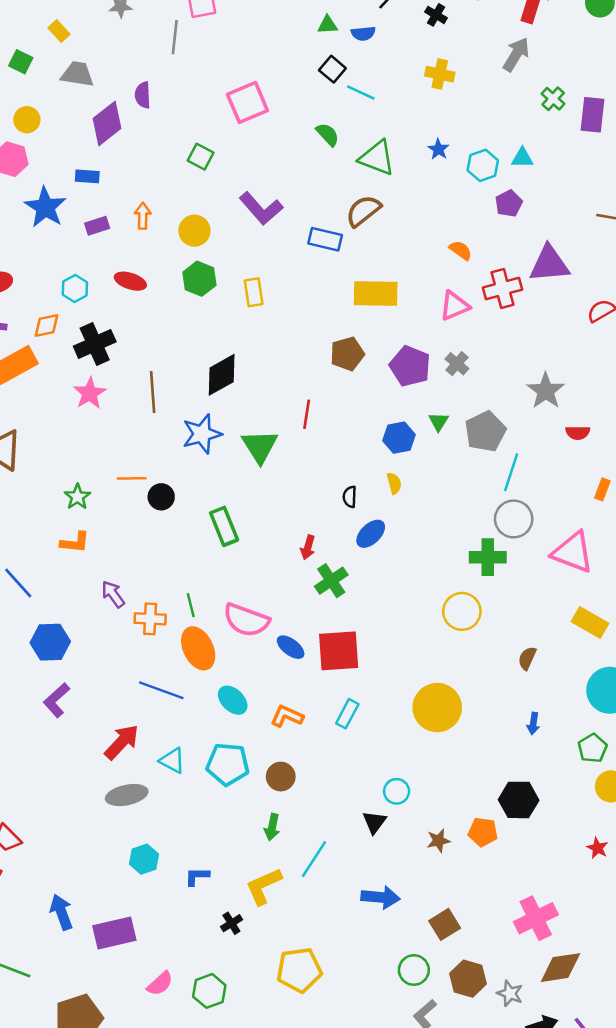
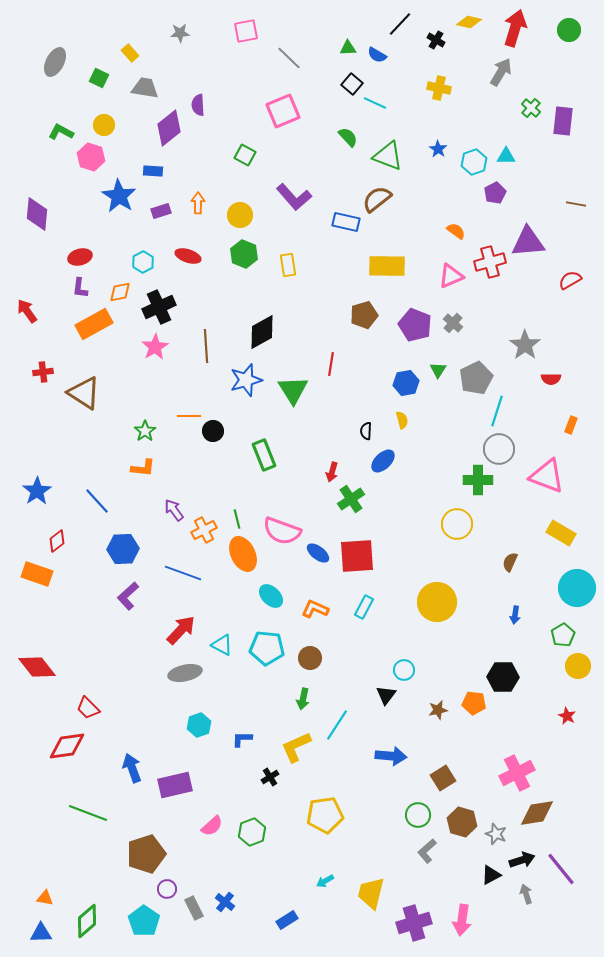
blue semicircle: (363, 33) -> (377, 55), turned 36
gray line: (175, 37) -> (289, 58), moved, turned -52
orange cross: (150, 619) -> (204, 530), turned -30
blue line: (161, 690) -> (183, 573), moved

